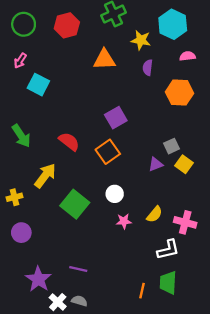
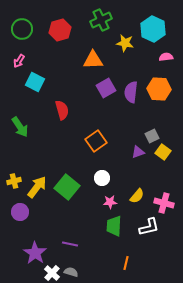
purple semicircle: (148, 68) -> (131, 92), moved, size x1.5
purple square: (116, 118) -> (106, 88), moved
red semicircle: (69, 142) -> (62, 110), moved, turned 36
yellow arrow: (45, 176) -> (37, 187), moved
green trapezoid: (168, 283) -> (114, 226), moved

